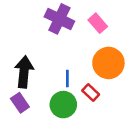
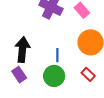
red rectangle: (91, 93) -> (88, 74), moved

